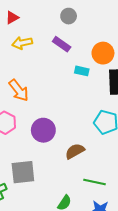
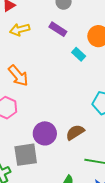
cyan rectangle: (82, 71) -> (79, 54), turned 32
purple circle: (43, 130) -> (45, 133), moved

